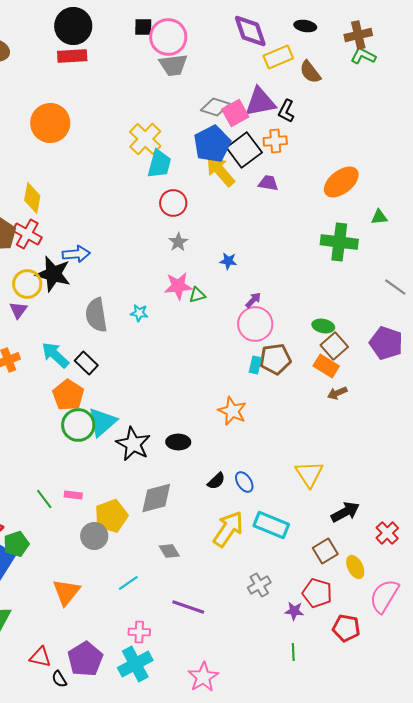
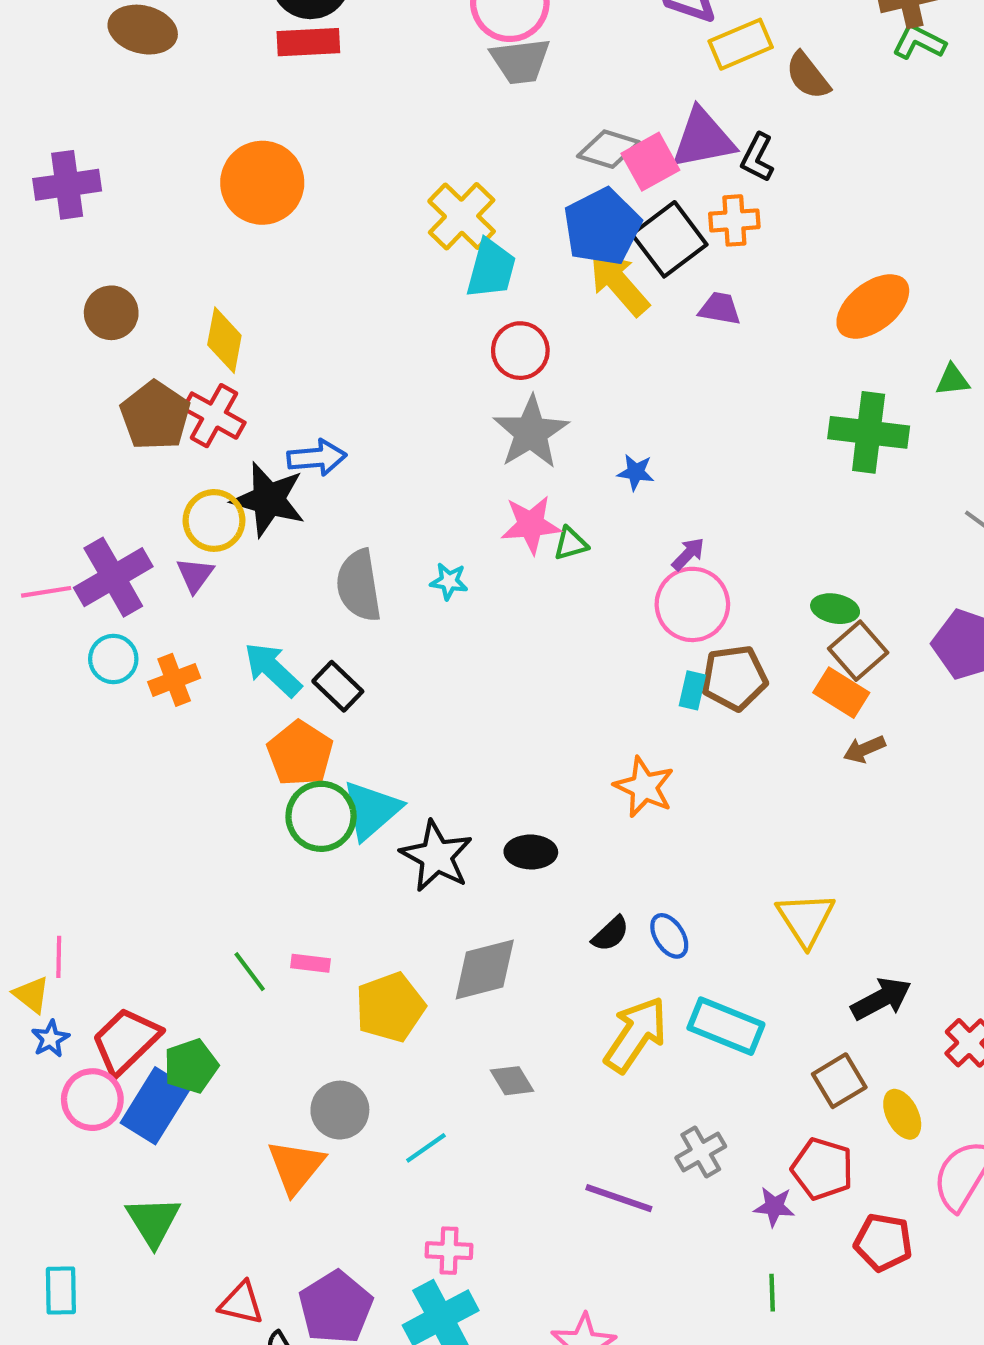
gray star: (178, 242) -> (531, 432), size x1.8
gray circle: (94, 536) -> (340, 1110), moved
purple line: (188, 607) -> (619, 1198), moved

